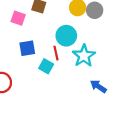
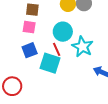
pink square: (18, 18) -> (29, 27), moved
cyan square: (46, 66) -> (50, 63), size x1.5

